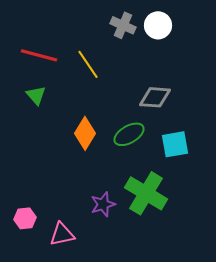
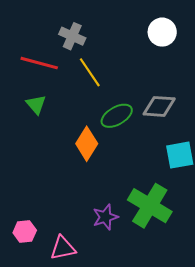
gray cross: (123, 25) -> (72, 36), moved
green ellipse: (129, 134) -> (117, 116), moved

